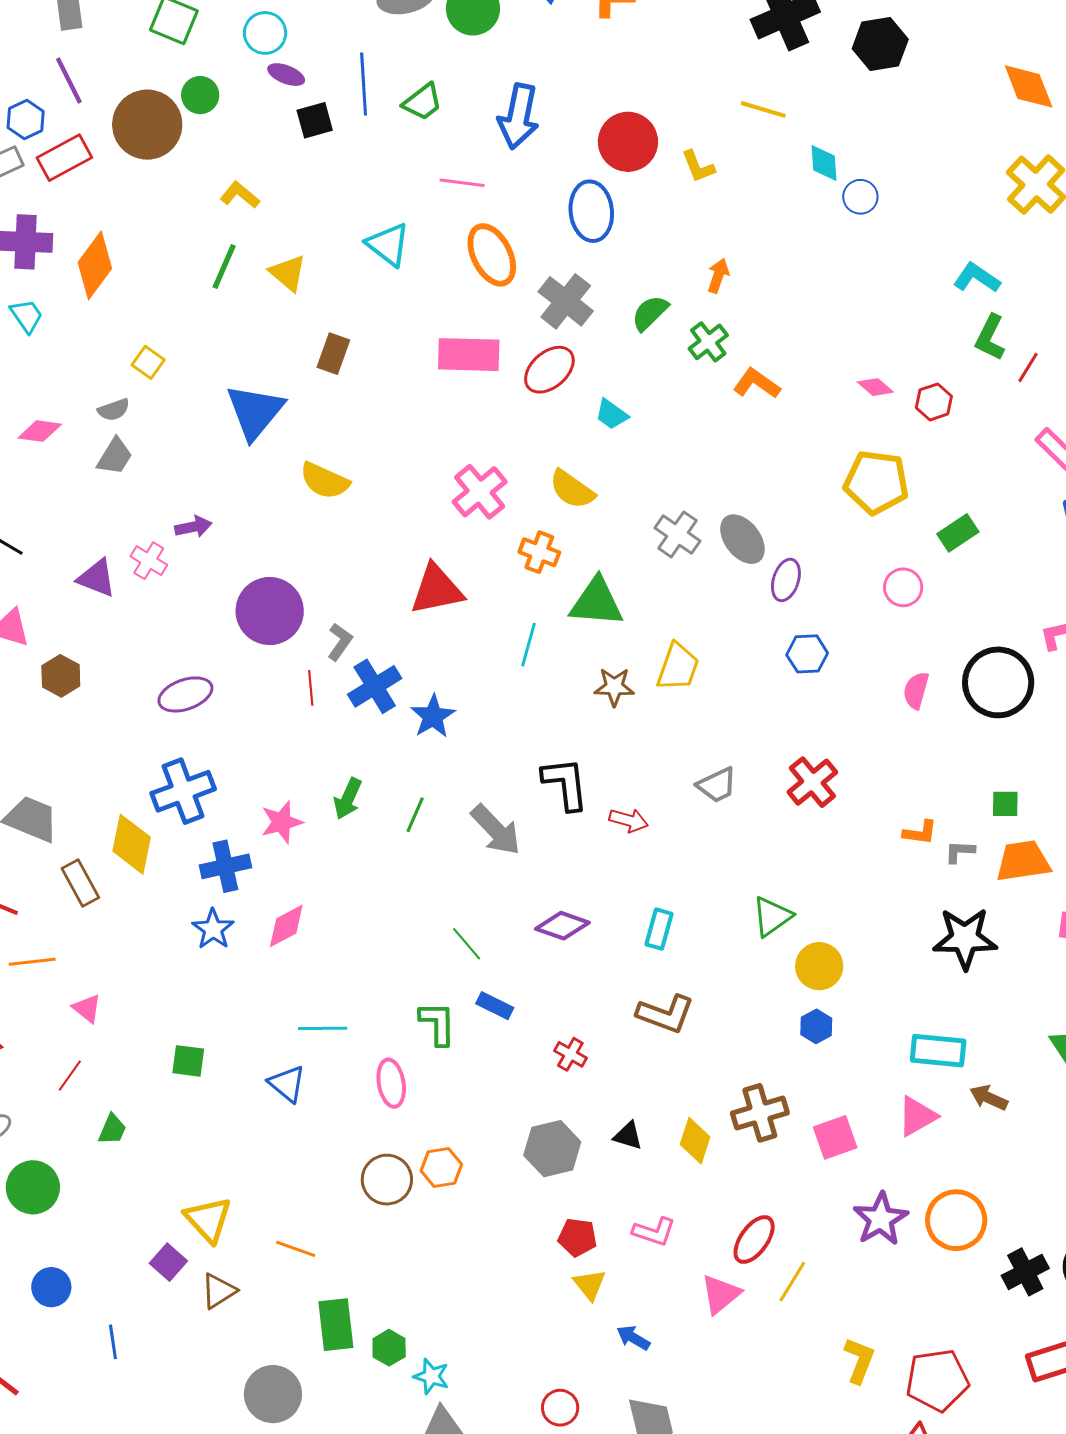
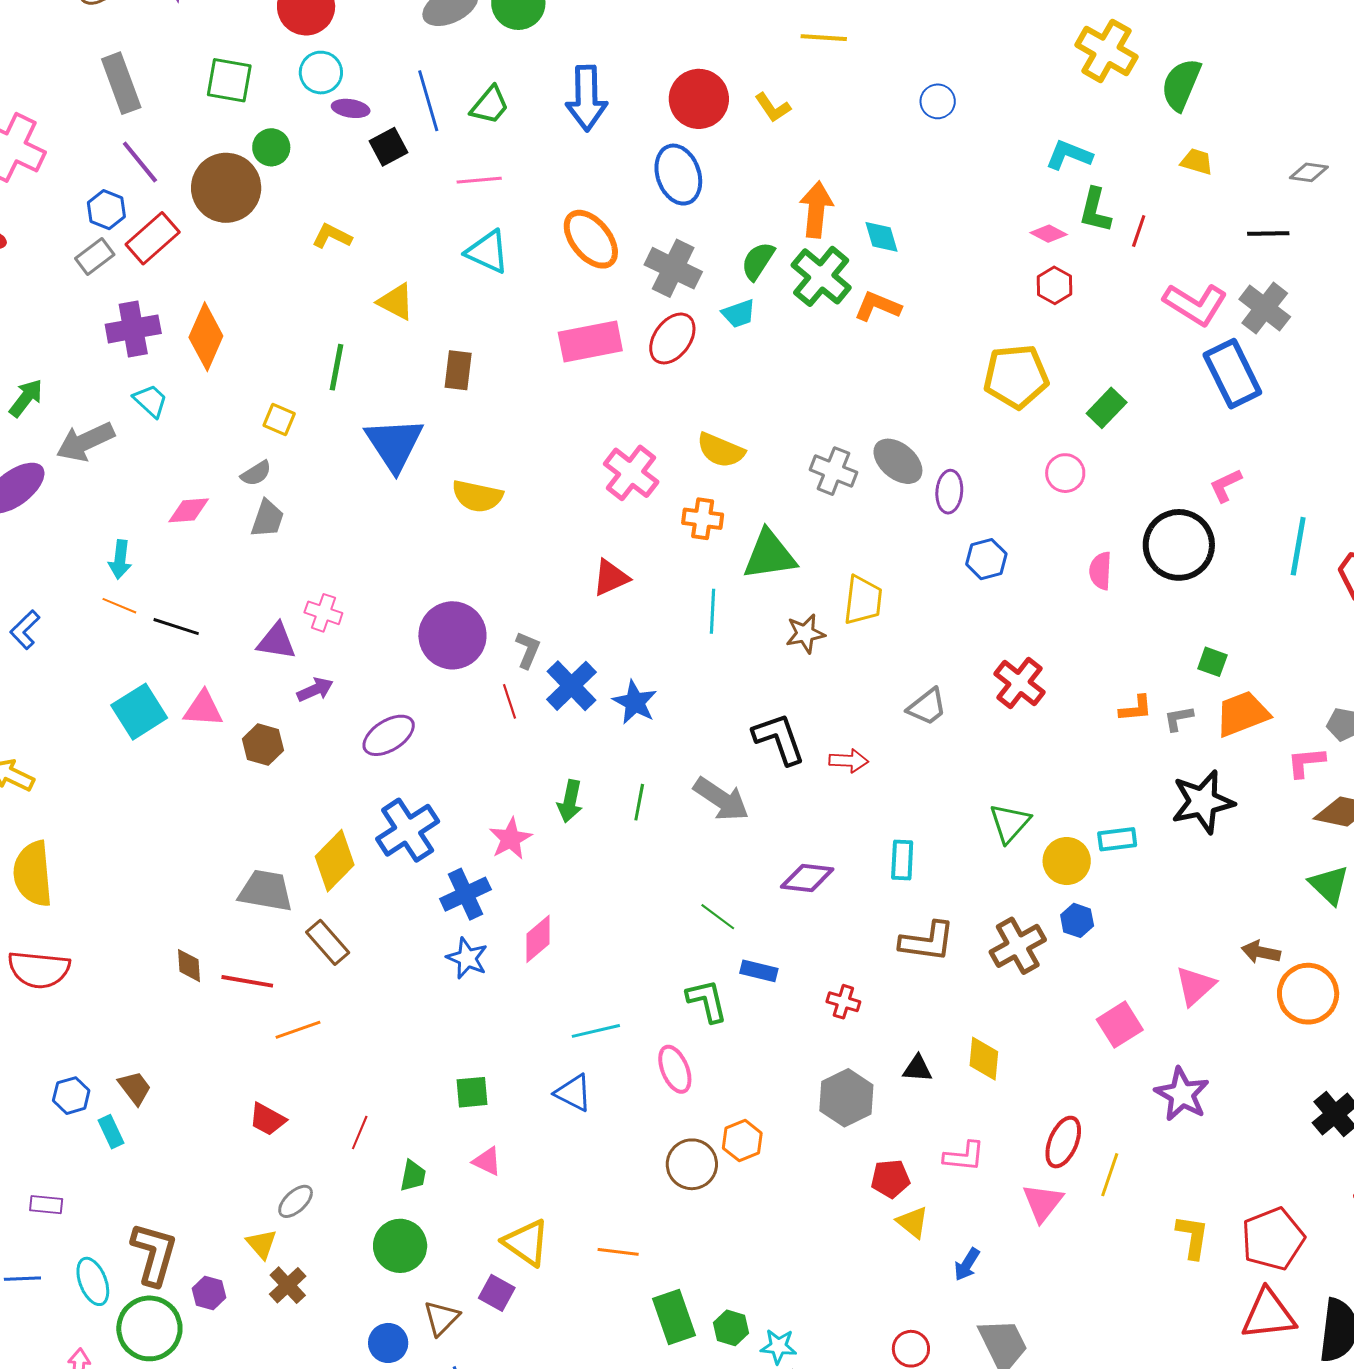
cyan diamond: (824, 163) -> (881, 237), moved
pink line: (462, 183) -> (479, 180), moved
green line: (224, 266) -> (337, 367), moved
orange arrow: (718, 276) -> (816, 210), size x1.6
green cross: (708, 342) -> (821, 276), size x1.5
pink diamond: (875, 387) -> (1049, 234), moved
cyan trapezoid: (611, 414) -> (739, 314), moved, turned -42
purple arrow: (193, 527) -> (315, 690), moved
red triangle: (437, 589) -> (611, 578), size x0.7
green square: (1005, 804) -> (1212, 662), turned 32
yellow diamond: (132, 844) -> (335, 861), moved, turned 46
pink triangle: (87, 1008) -> (487, 1161), moved
cyan rectangle: (938, 1051) -> (1117, 839), moved, size x0.7
brown cross: (760, 1113) -> (1018, 946), moved
green circle: (33, 1187) -> (400, 1246), moved
orange circle: (956, 1220) -> (1308, 994), moved
brown triangle: (219, 1291) -> (441, 1318), moved
blue arrow: (633, 1338) -> (967, 1264), turned -76

